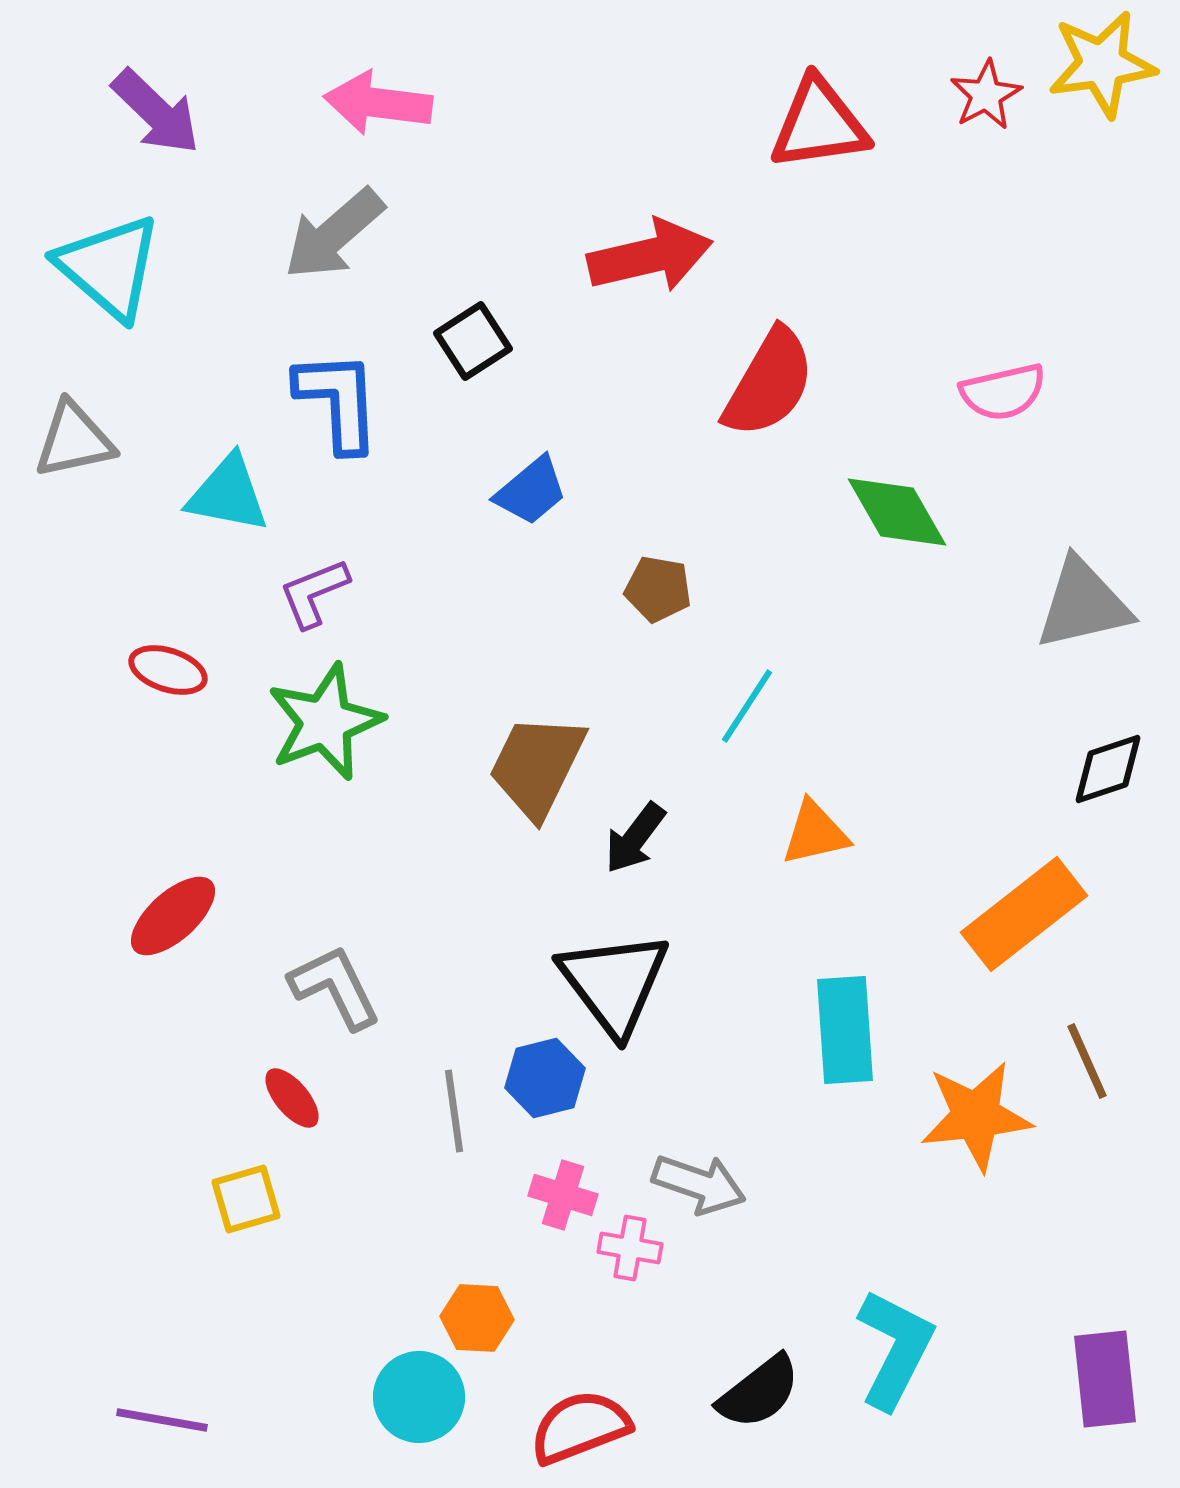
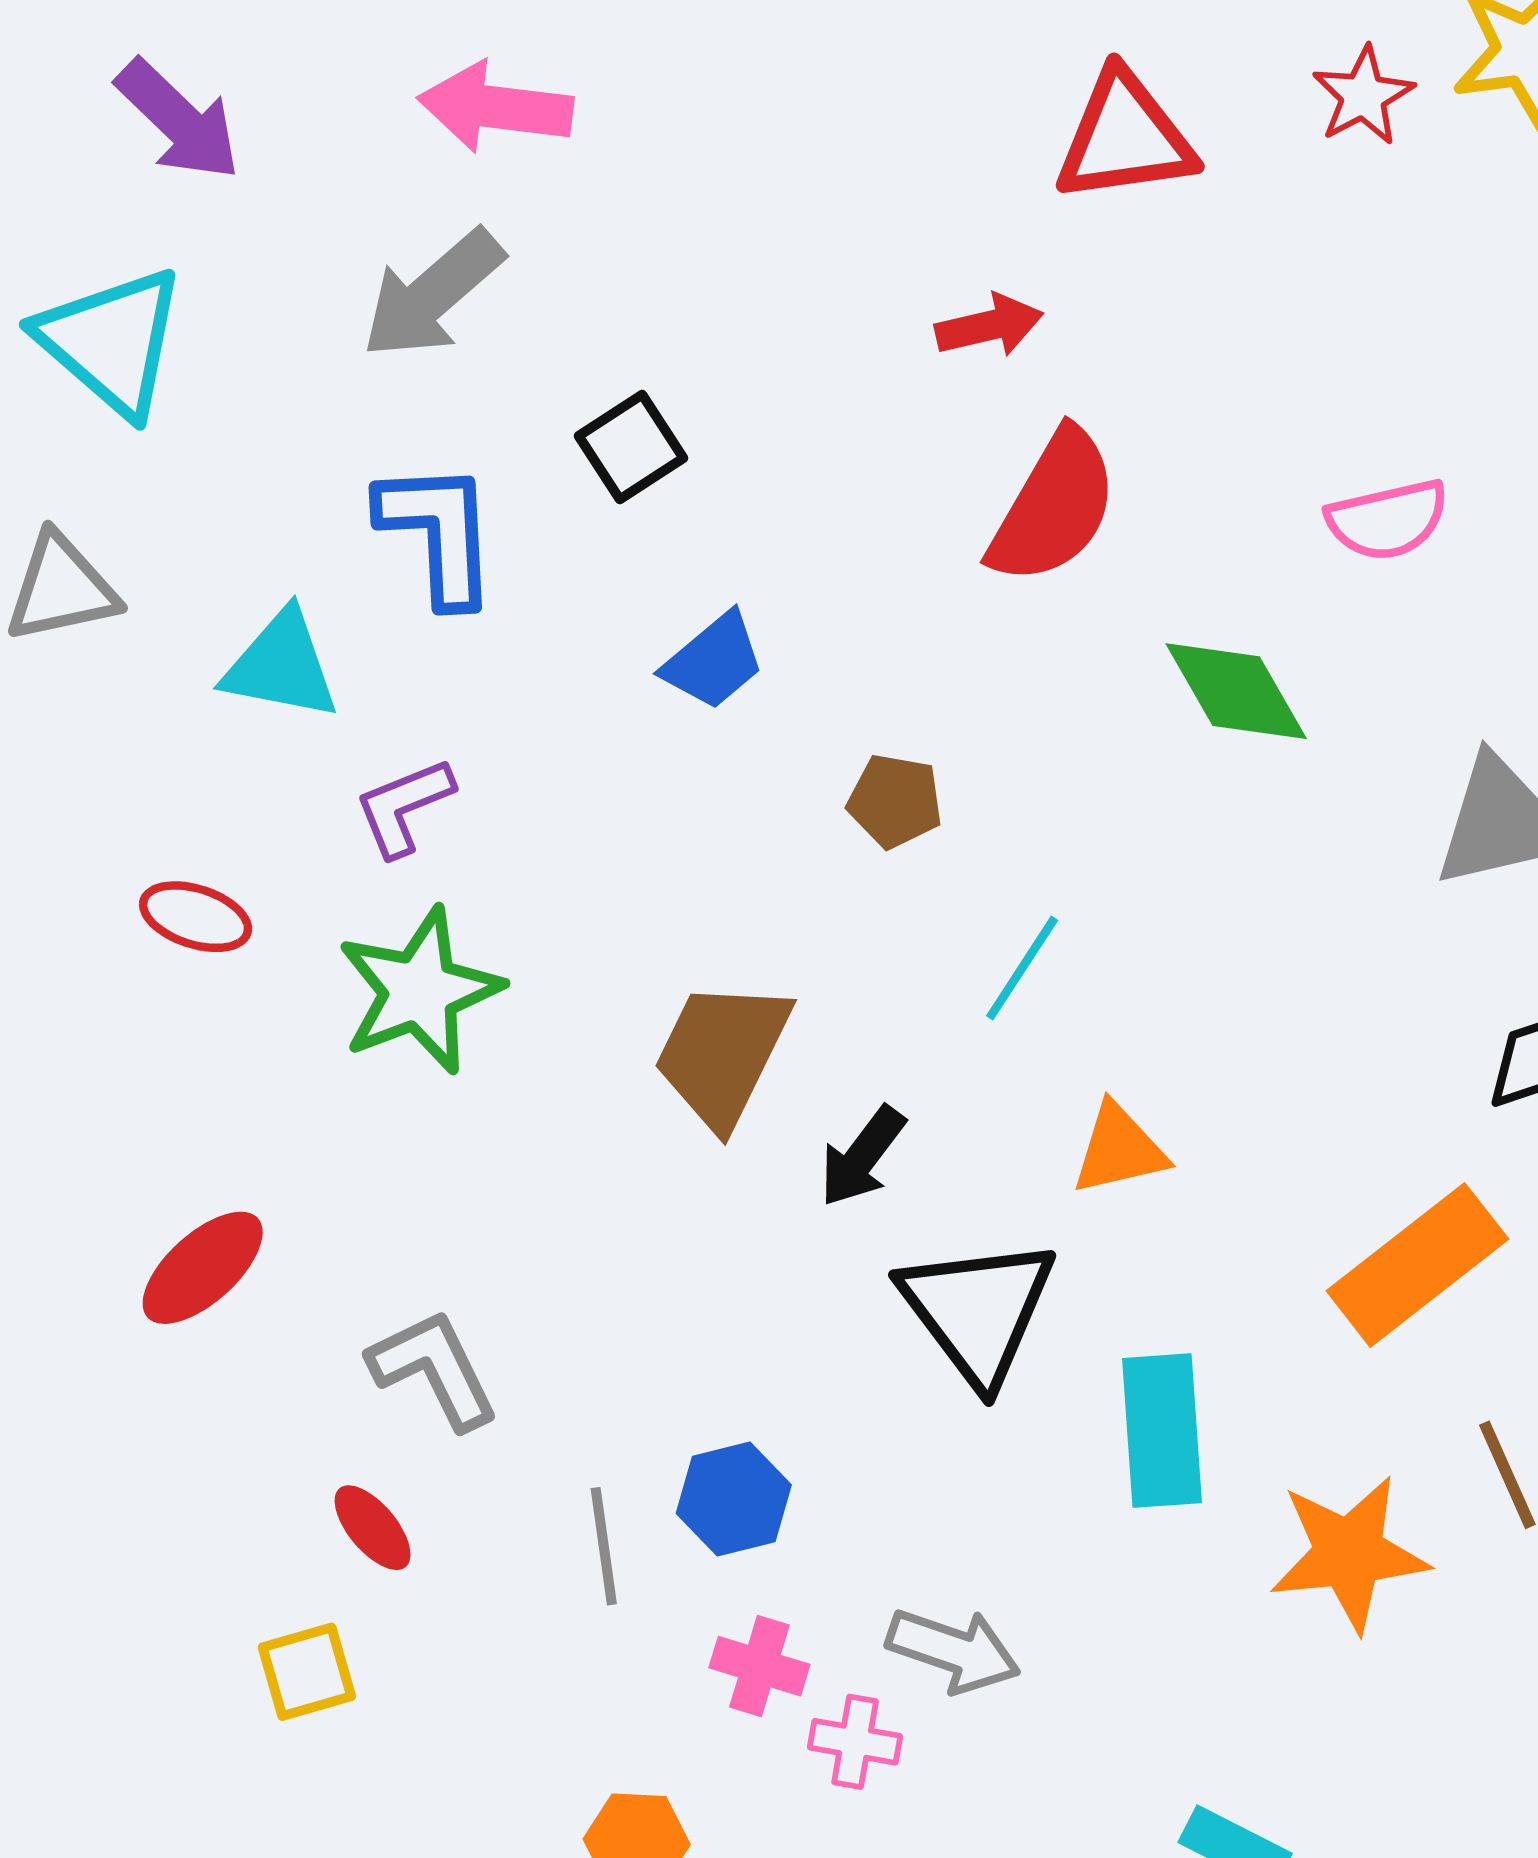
red arrow: (650, 256) -> (989, 326), moved, size x0.6
black triangle: (614, 983) -> (978, 1311), moved

